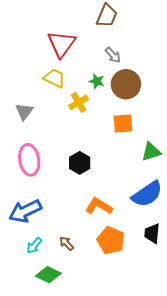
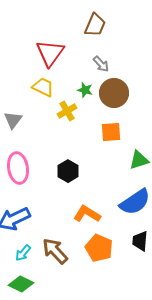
brown arrow: (67, 243) -> (55, 251), size x1.8
green diamond: (48, 275) -> (21, 284), moved

